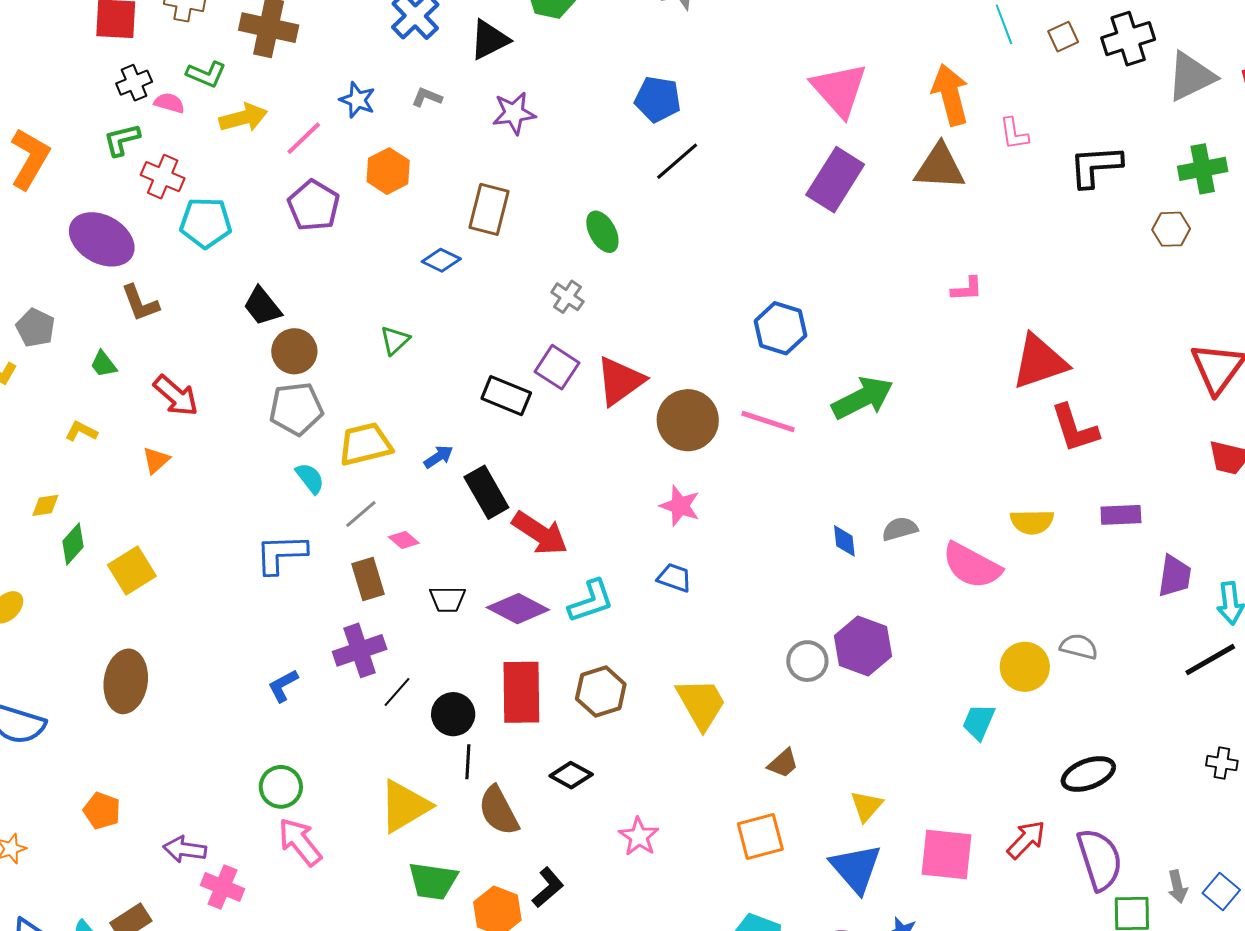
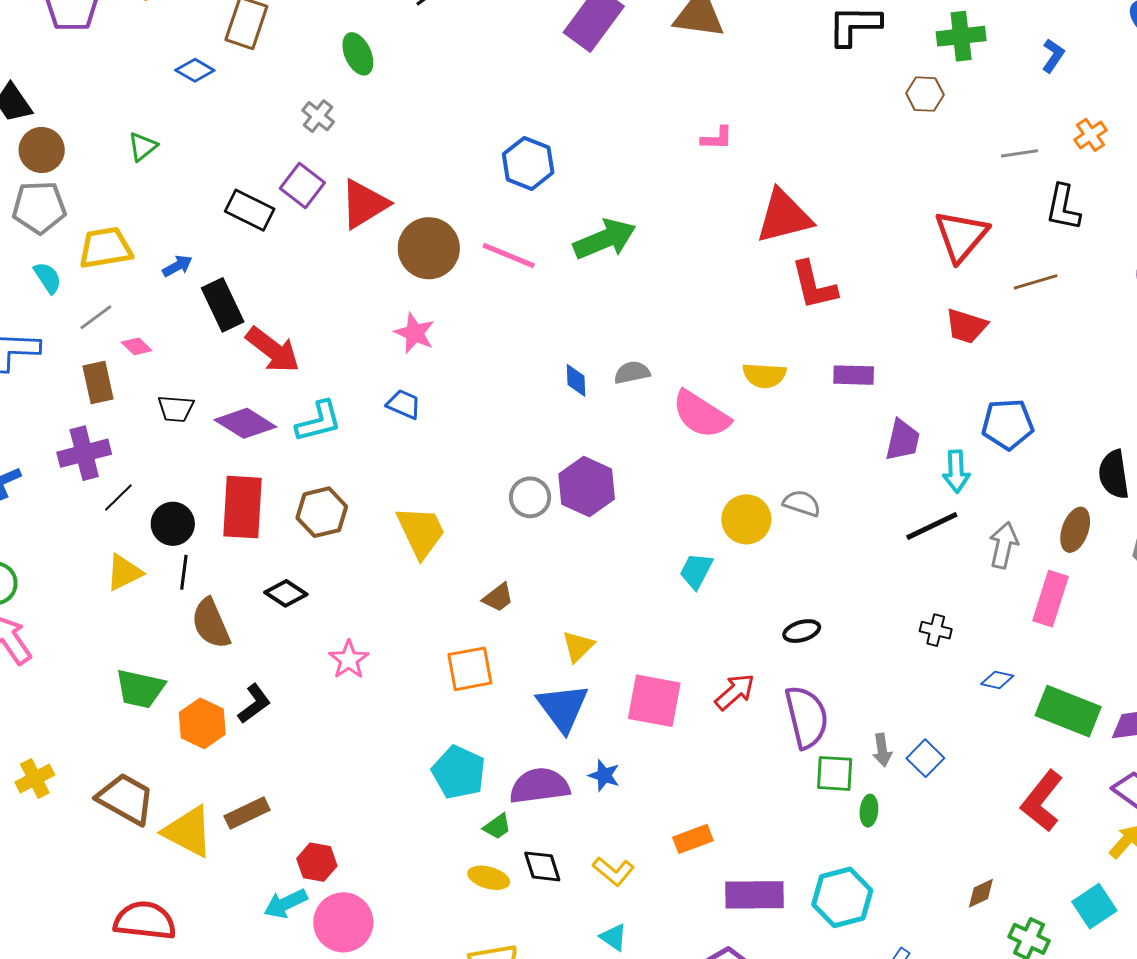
black ellipse: (1088, 774) -> (802, 631), size x0.7
yellow triangle: (405, 806) -> (124, 572), moved, size x0.7

